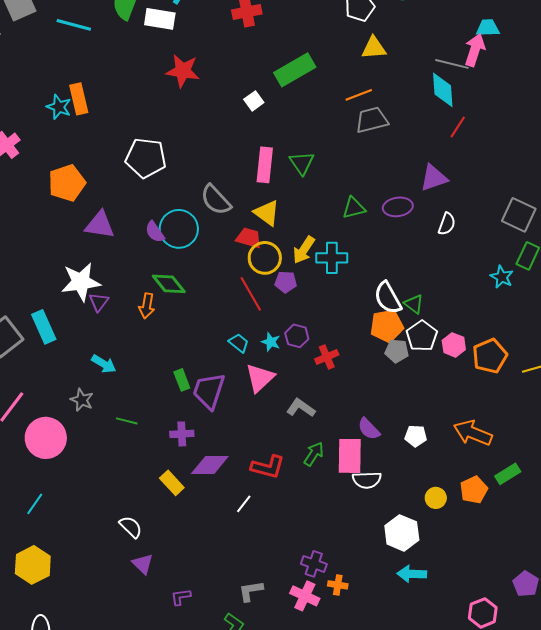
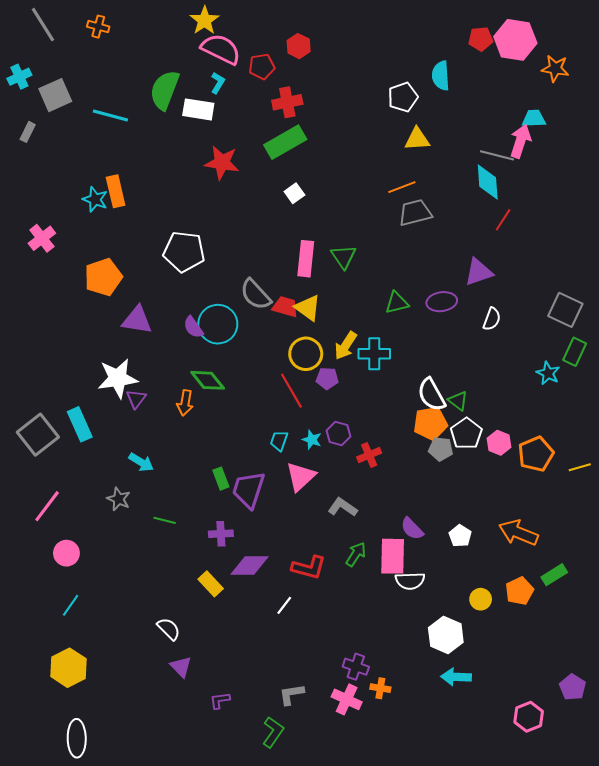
green rectangle: (295, 70) -> (285, 142), moved
red trapezoid: (249, 238) -> (285, 307), moved
cyan trapezoid: (239, 343) -> (279, 441), turned -110
white pentagon: (416, 436) -> (460, 536), turned 30
pink circle: (46, 438) -> (66, 553), moved, size x0.6

